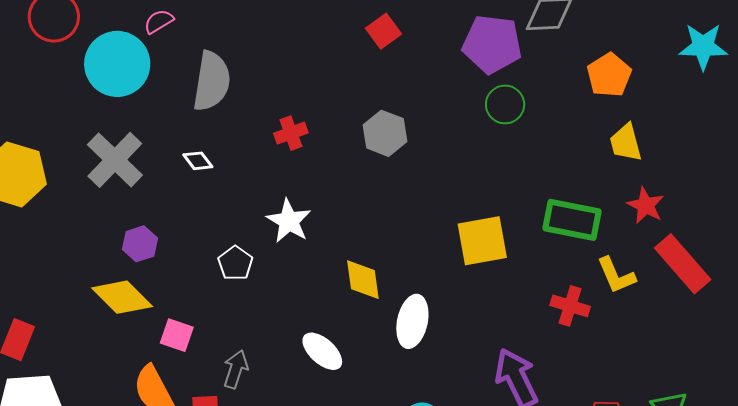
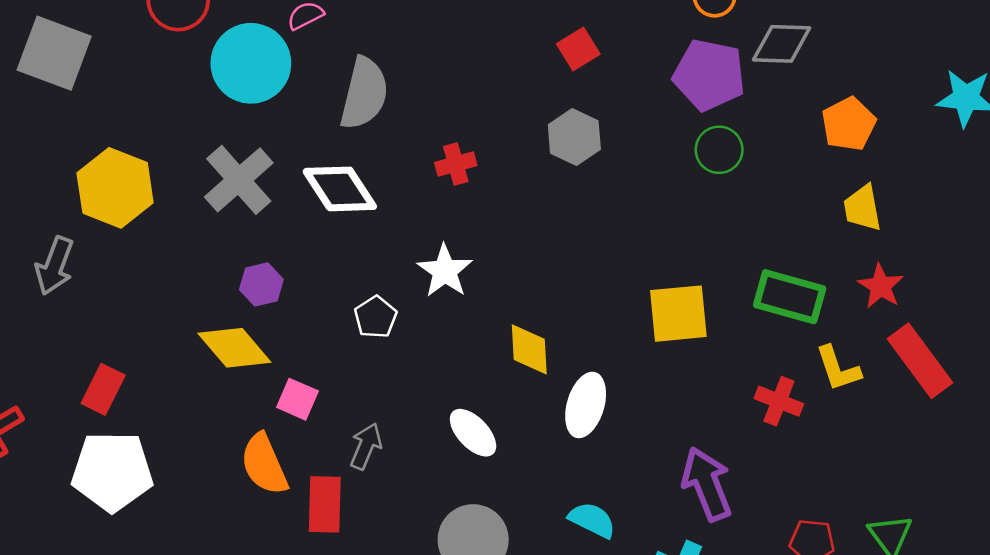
gray hexagon: (385, 133) -> (574, 137), moved
white diamond: (198, 161) -> (340, 189), size x2.0

